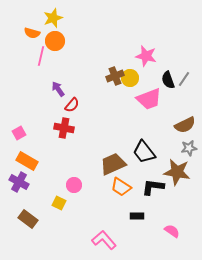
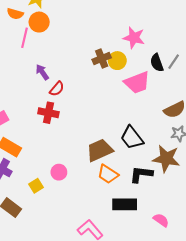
yellow square: (59, 203) -> (36, 186), moved, turned 32
black rectangle: (137, 216) -> (125, 204), size x1.6

